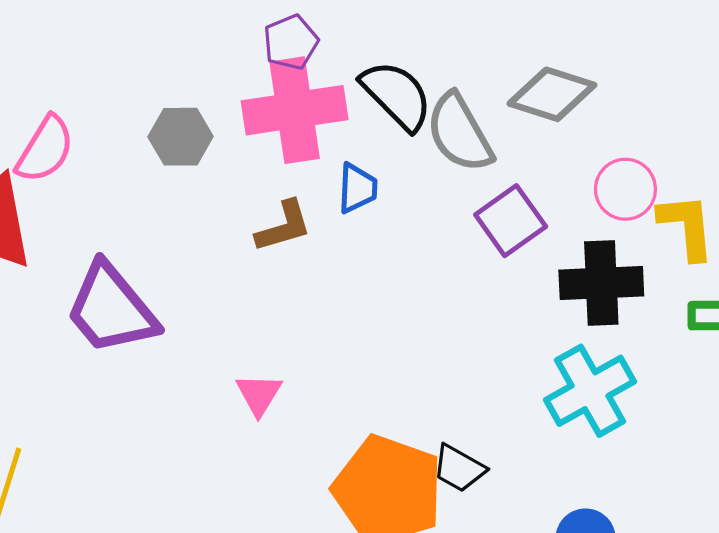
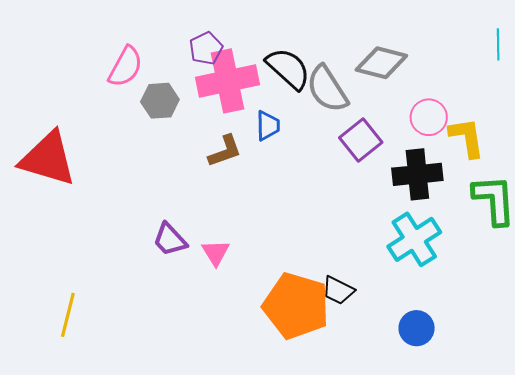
purple pentagon: (291, 42) -> (206, 48), moved
pink semicircle: (45, 149) -> (125, 67), moved
purple trapezoid: (111, 309) -> (170, 240), moved, size x0.6

